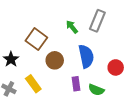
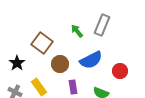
blue semicircle: (86, 56) -> (91, 60), turned 75
purple rectangle: (76, 84) -> (73, 87), moved

